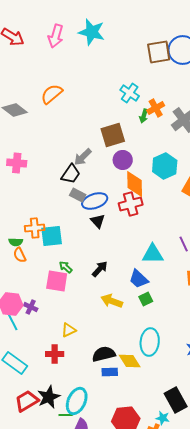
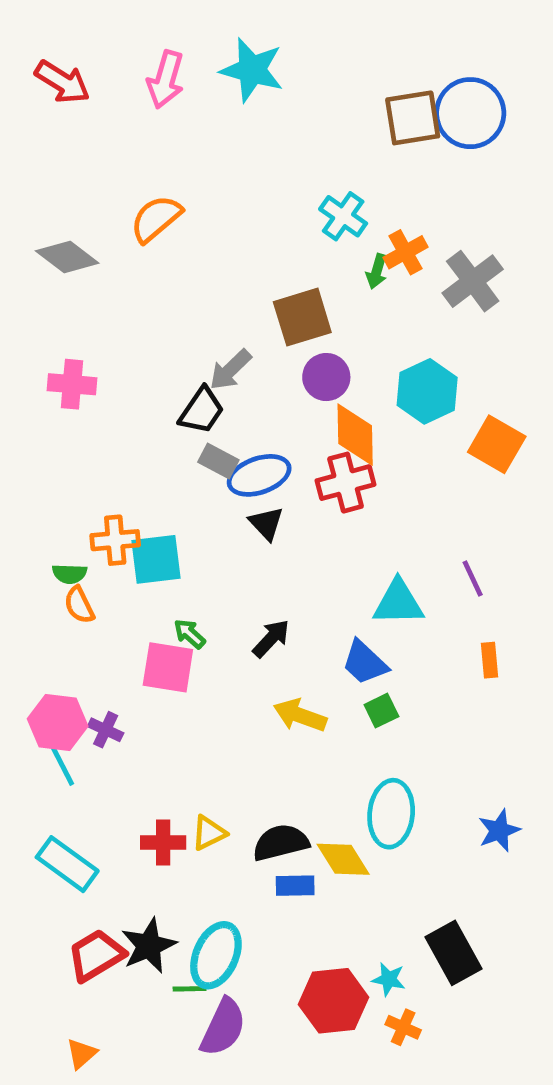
yellow triangle: (69, 330) -> (209, 833), moved
cyan star: (163, 418) -> (389, 979), moved

